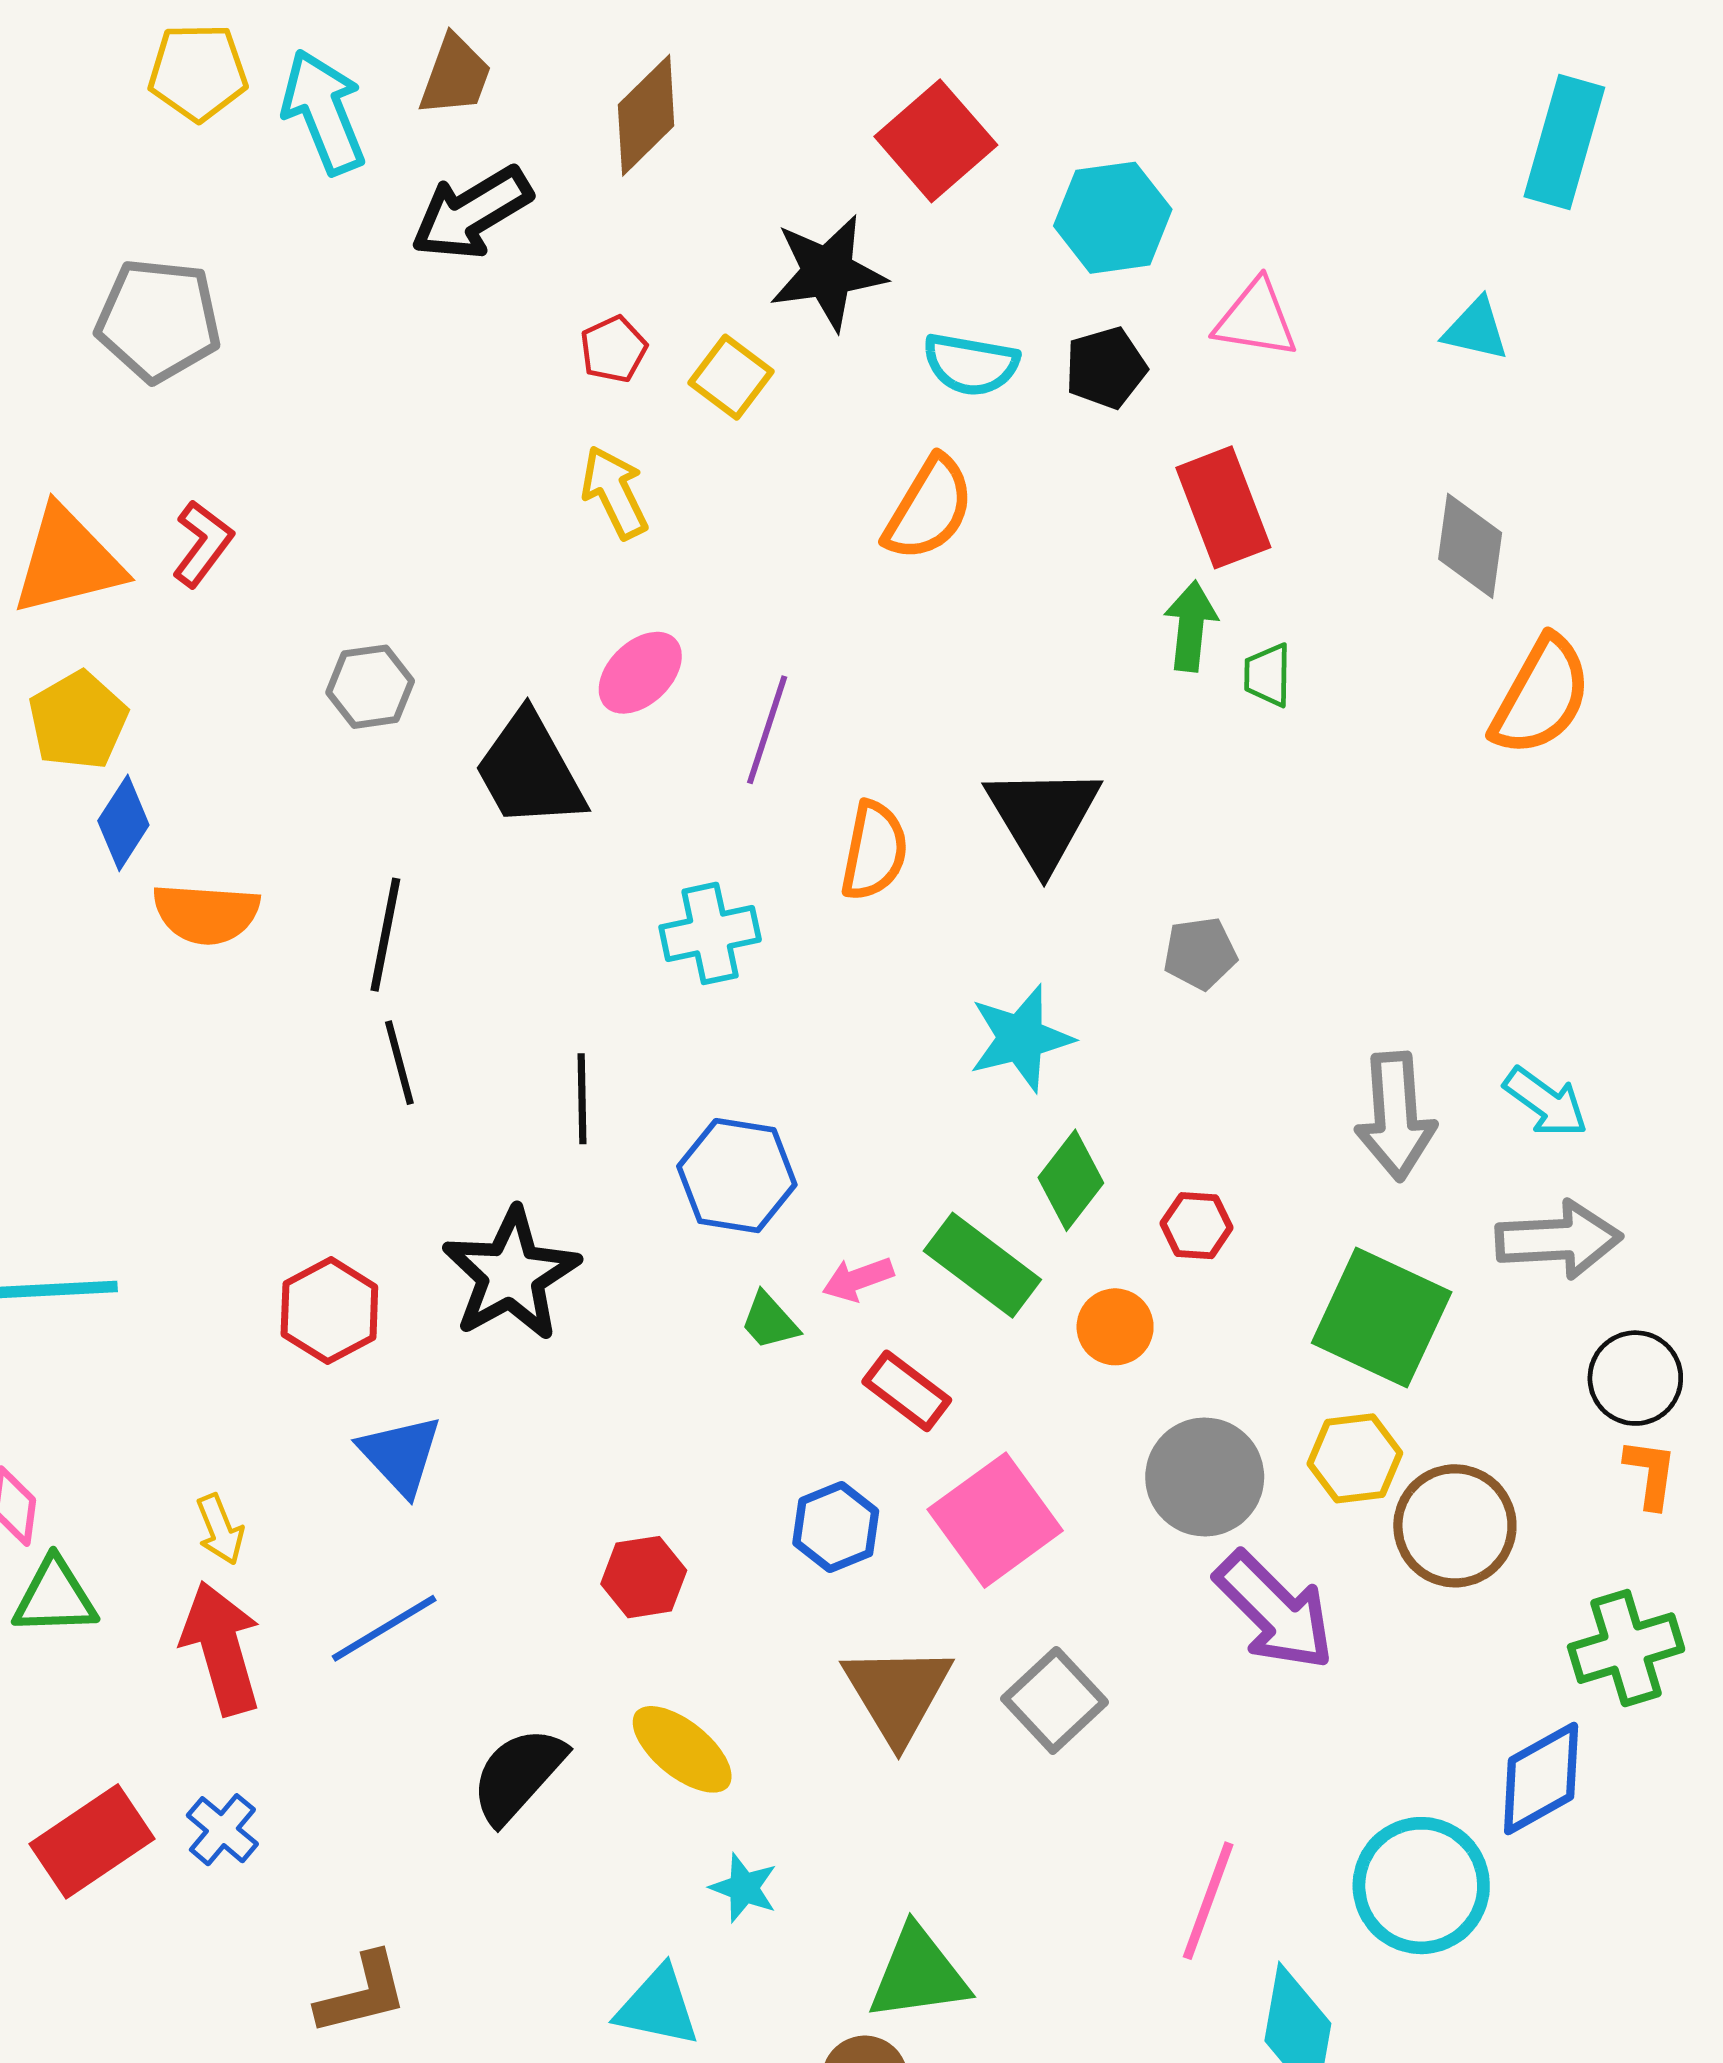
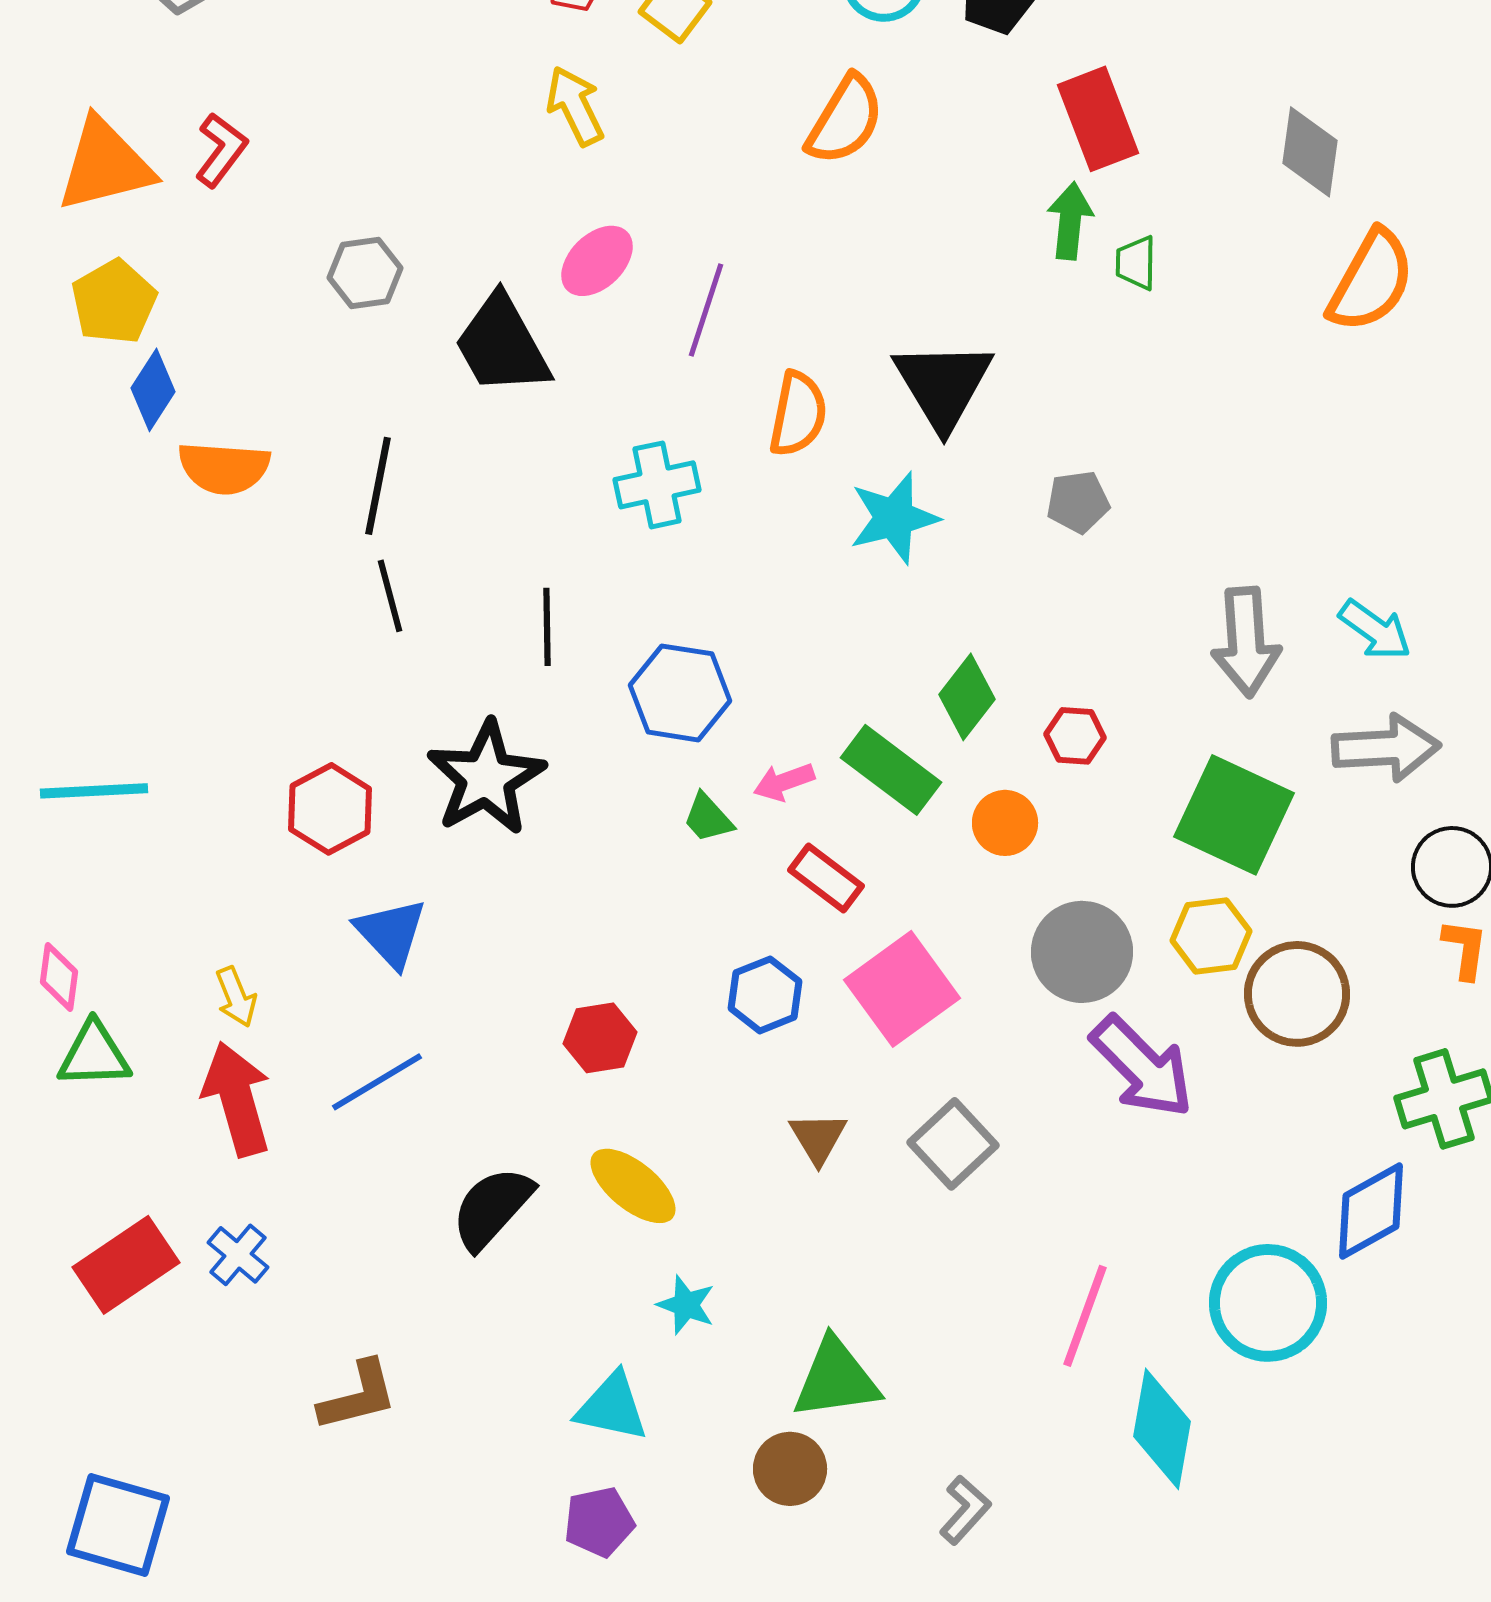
cyan star: (1021, 1038) -> (894, 518), moved
brown triangle: (897, 1693) -> (818, 1138), size x0.6

